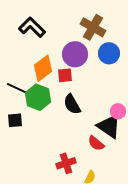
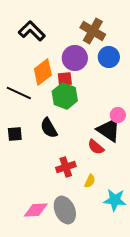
green hexagon: (38, 97) -> (65, 96), moved
black semicircle: (72, 104) -> (49, 128), moved
black square: (15, 120) -> (15, 134), moved

